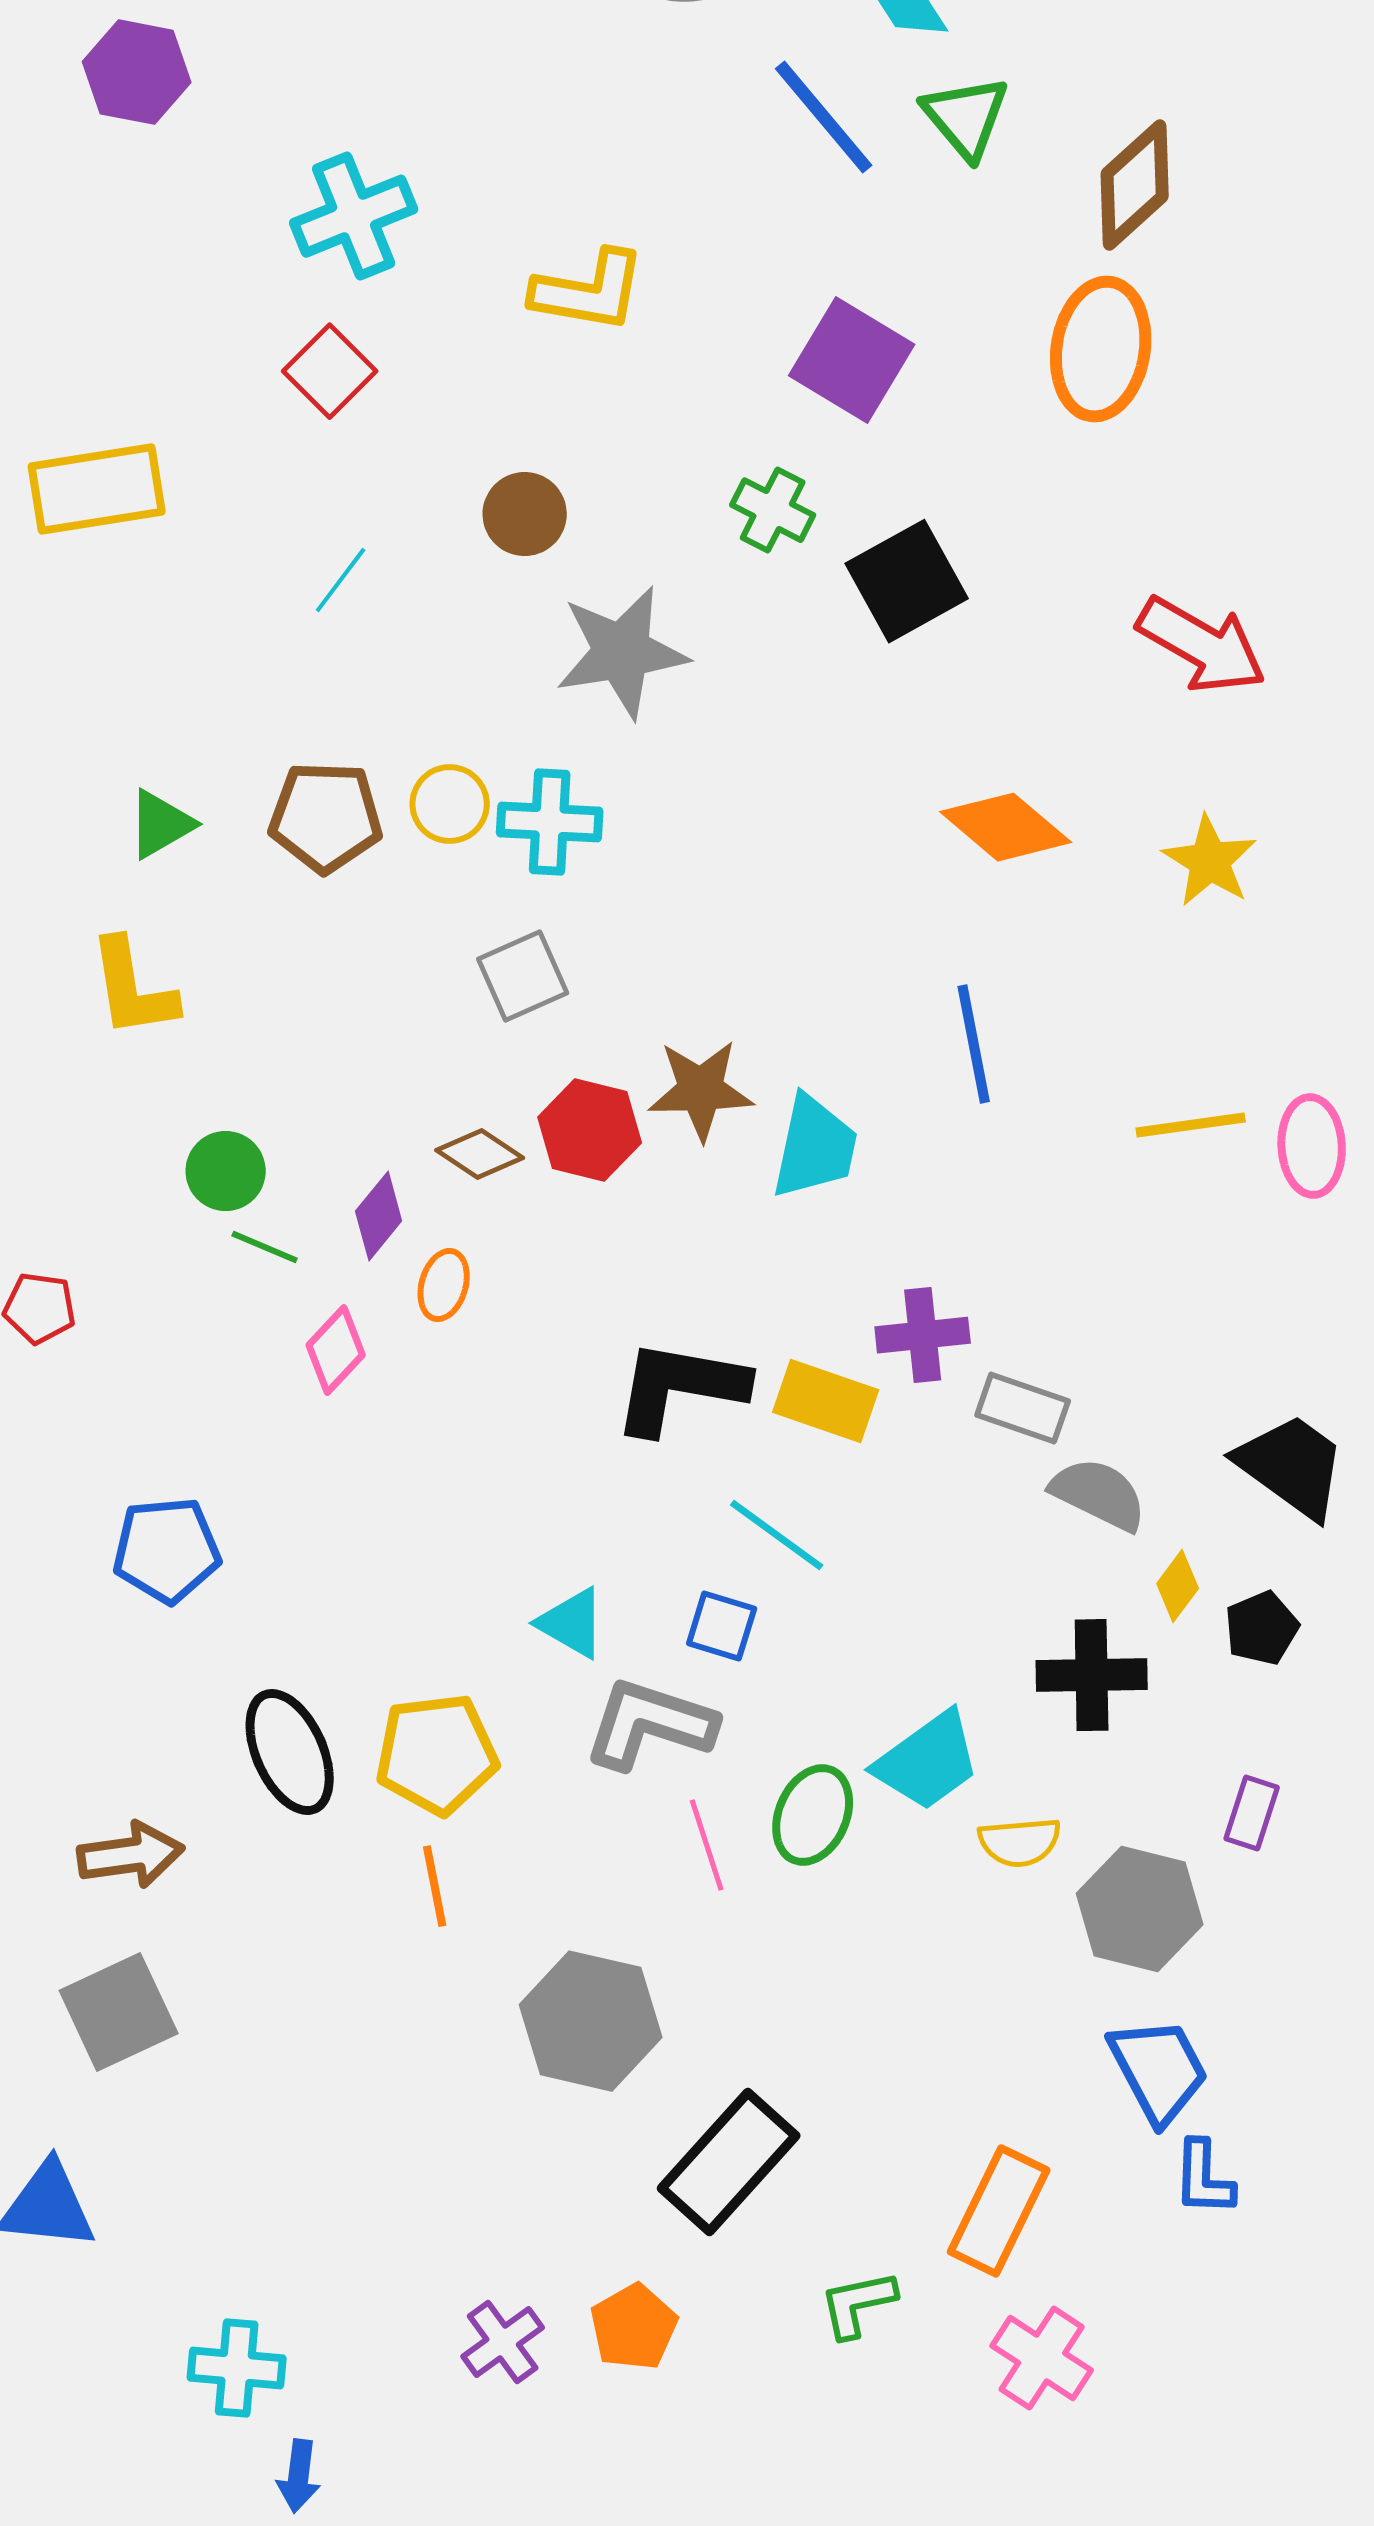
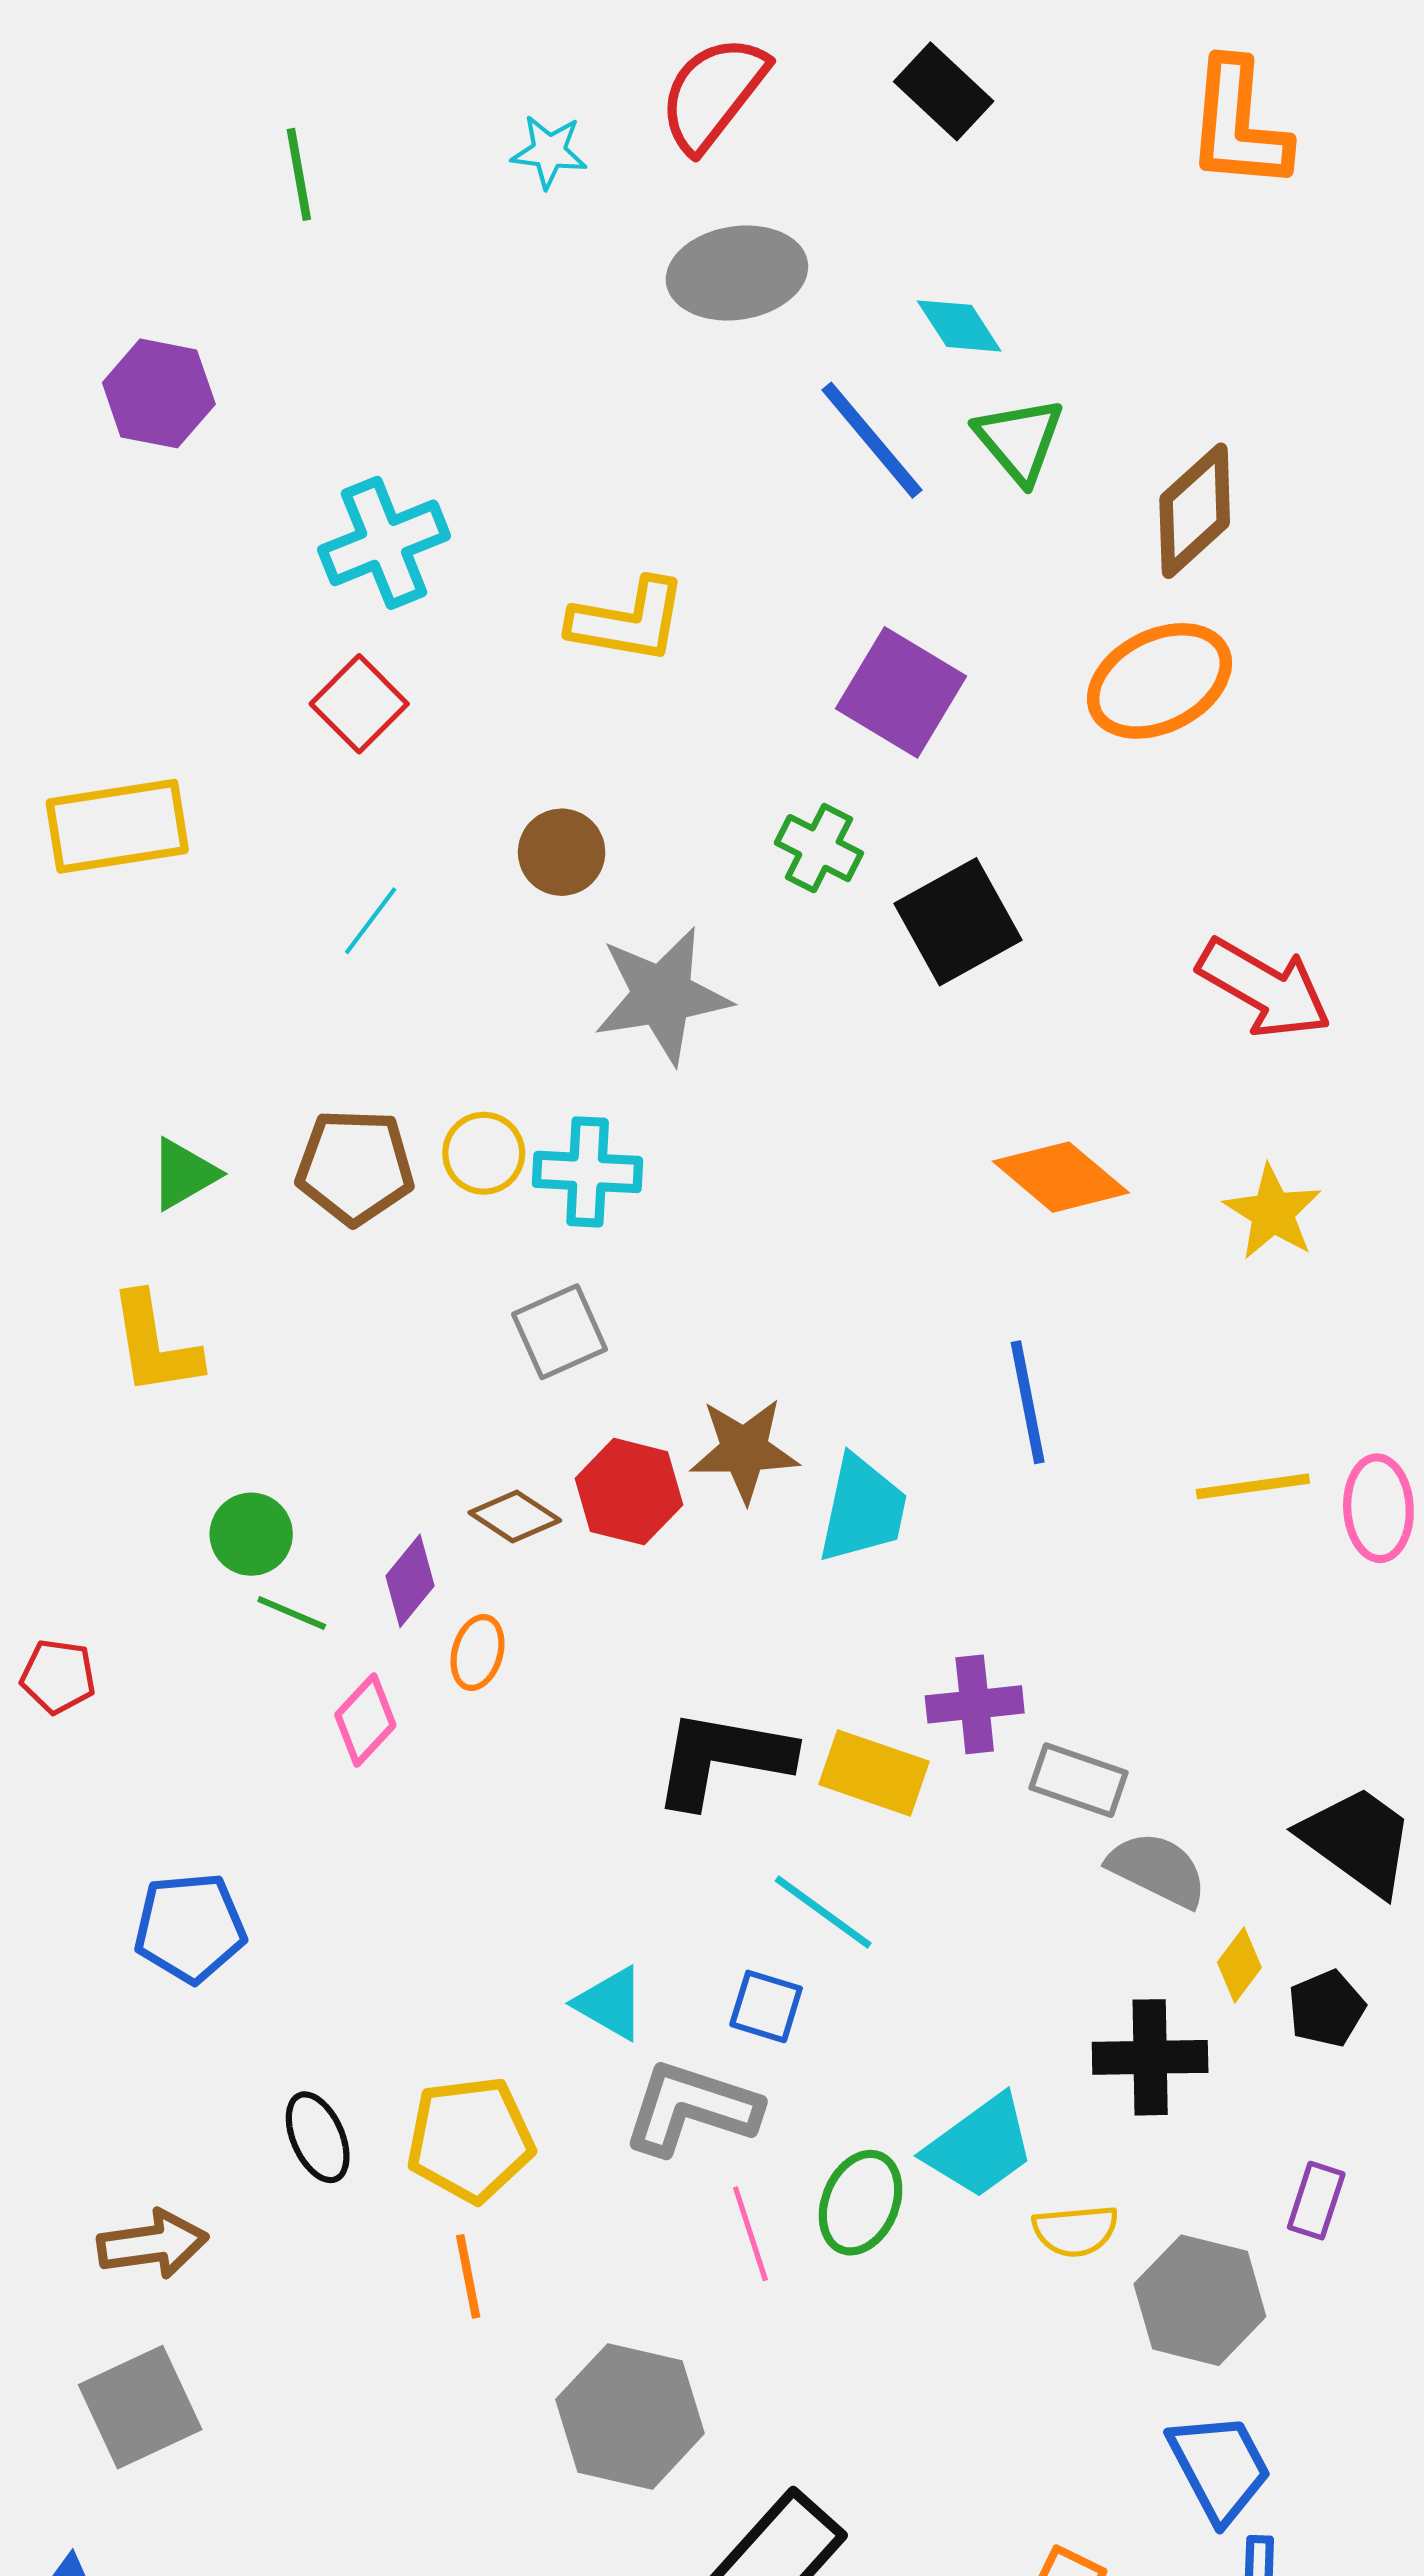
orange ellipse: (1101, 349) -> (1159, 681), turned 54
black ellipse: (290, 1752) -> (318, 2137), size x0.7

